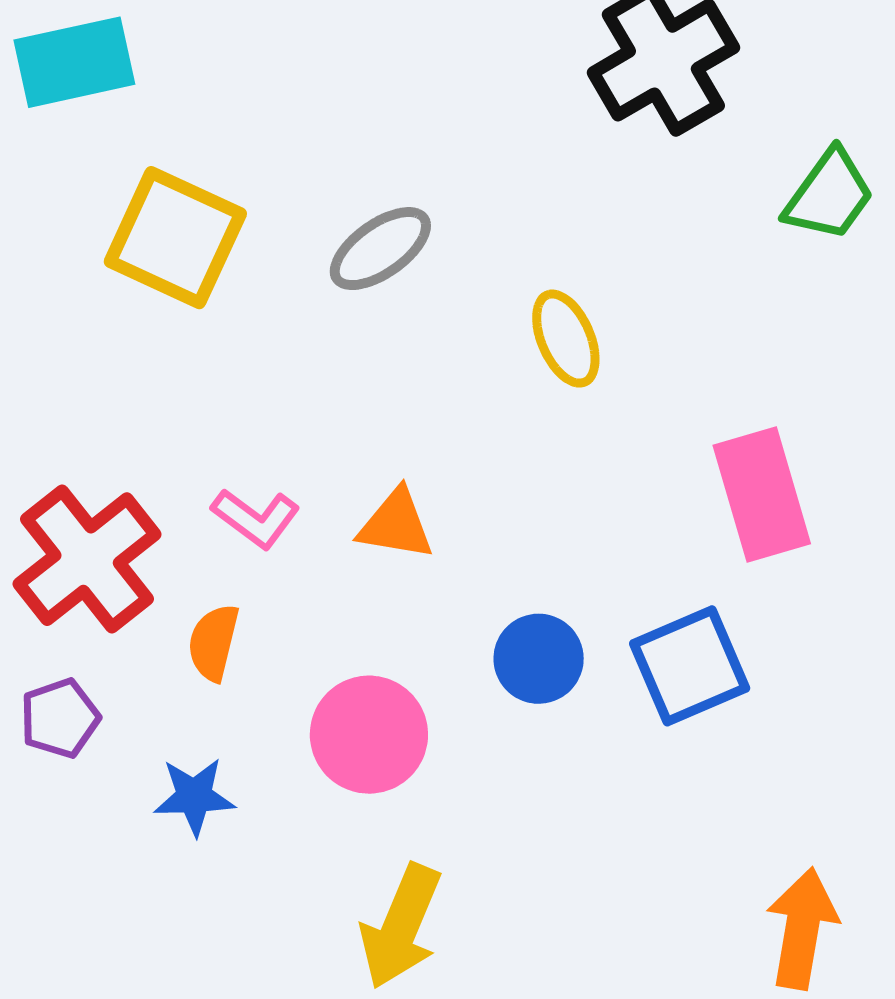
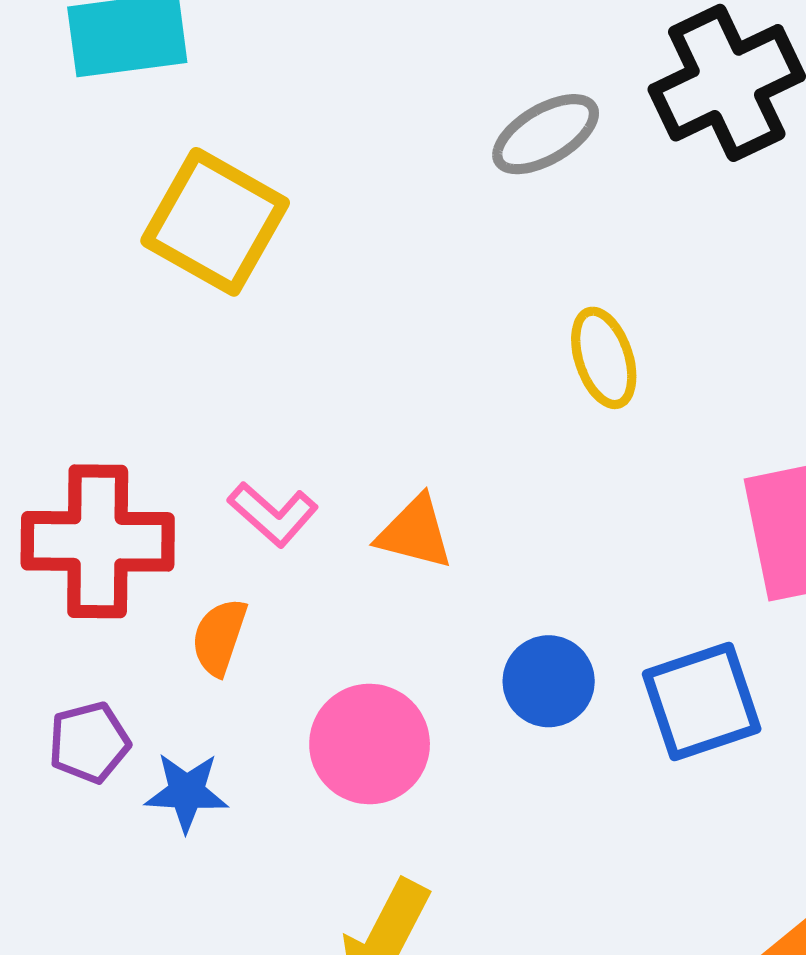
gray ellipse: (380, 249) -> (546, 134), moved
red cross: (87, 559) -> (98, 541), turned 34
purple pentagon: (60, 718) -> (89, 742), moved

